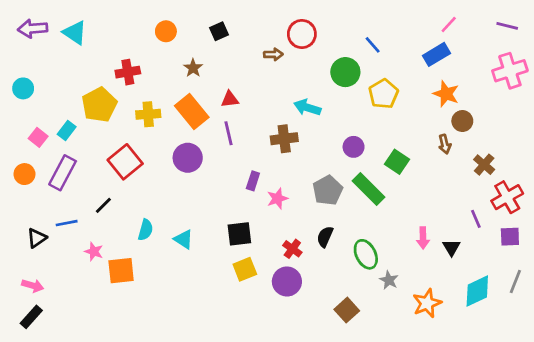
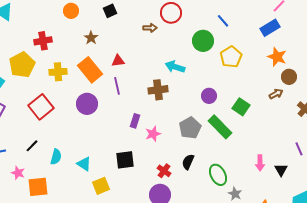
brown arrow: (445, 144) -> (276, 94), turned -104
black line: (103, 205) -> (32, 146), moved
yellow square: (245, 269) -> (101, 186), moved

